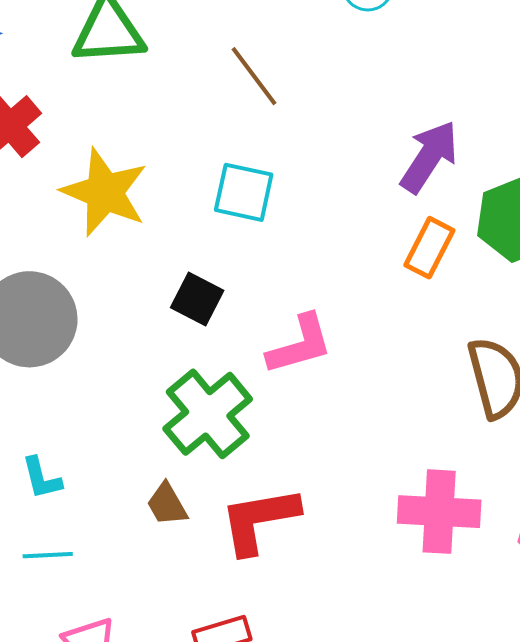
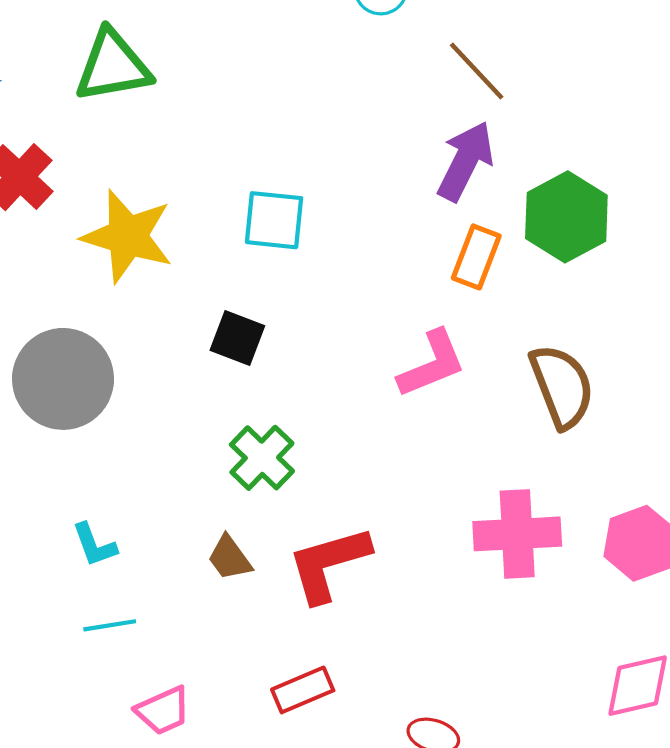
brown line: (254, 76) -> (477, 71), moved
pink L-shape: (300, 345) -> (432, 364), moved
green cross: (208, 414) -> (262, 458), size x0.7

